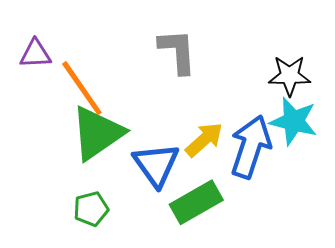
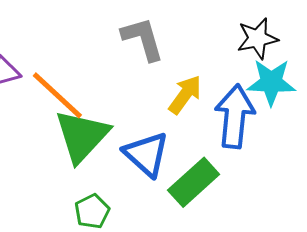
yellow arrow: (204, 140) -> (185, 95), moved

